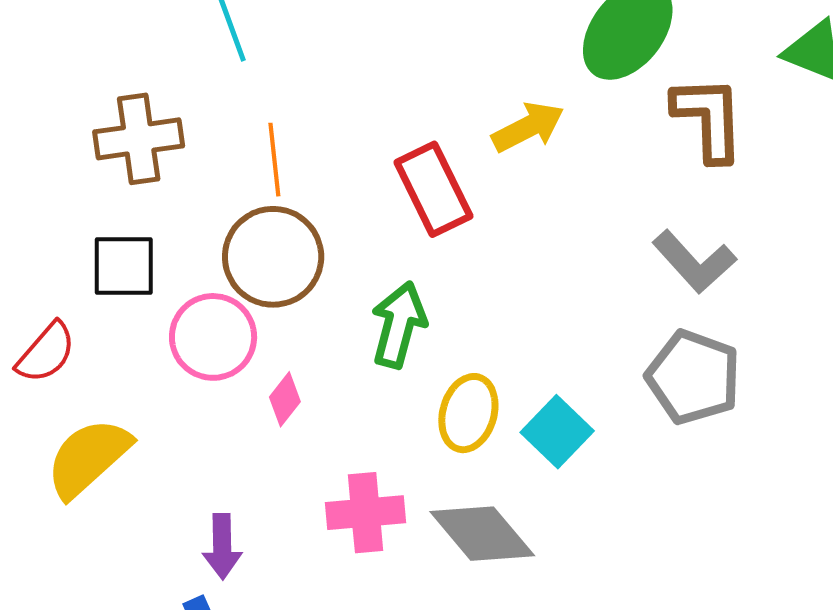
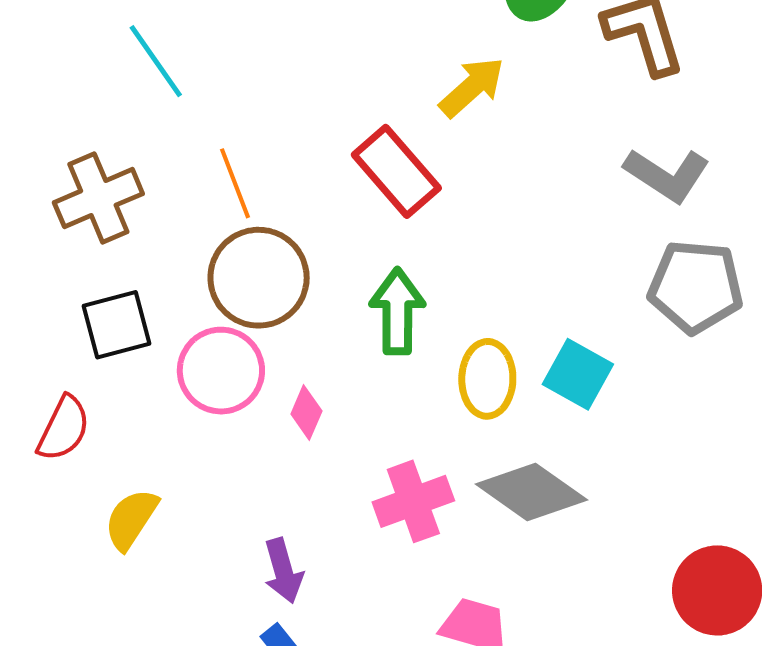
yellow semicircle: (88, 458) -> (131, 519), size x0.7

